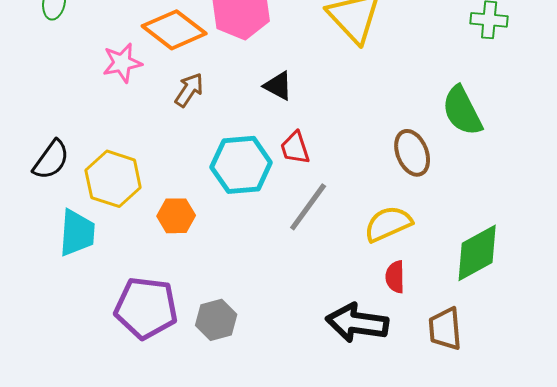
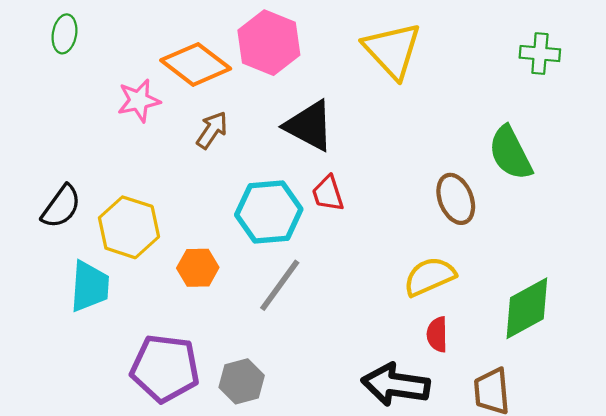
black triangle: (278, 86) -> (309, 126), size x1.6
gray line: (308, 207) -> (280, 285), moved

